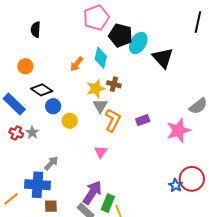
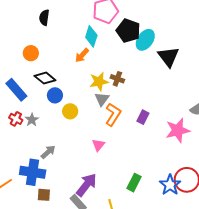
cyan diamond: (101, 58) -> (91, 36), moved
purple rectangle: (143, 120) -> (143, 117), turned -48
blue star: (176, 185) -> (170, 185), size x1.5
green rectangle: (108, 203) -> (134, 183), moved

